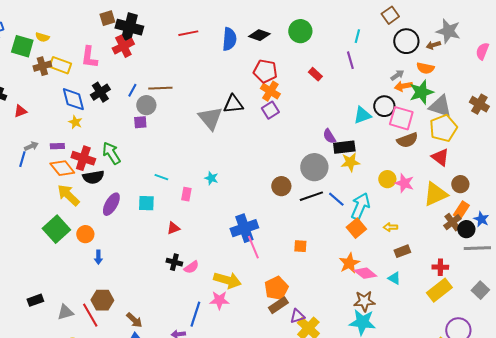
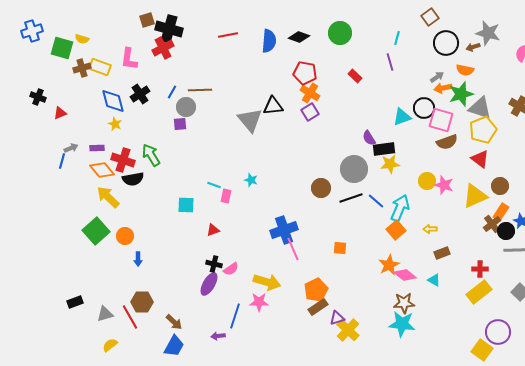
cyan line: (161, 177) -> (214, 185), moved
purple ellipse: (111, 204) -> (209, 284), moved

